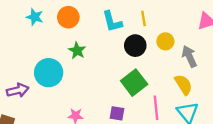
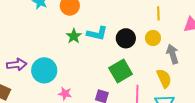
yellow line: (143, 18) -> (158, 13), moved
cyan L-shape: (112, 22) -> (97, 33), moved, turned -70
cyan circle: (49, 73) -> (44, 70), moved

